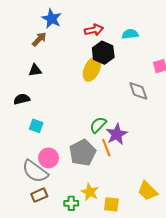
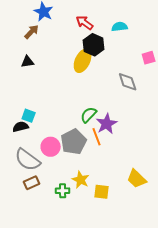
red arrow: (94, 30) -> (85, 23), turned -132
black semicircle: (22, 99) -> (21, 127), moved
pink circle: (49, 158) -> (51, 147), moved

